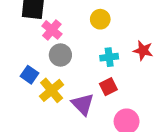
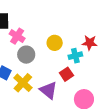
yellow circle: (100, 19) -> (55, 43), moved
cyan cross: (109, 57) -> (75, 56), moved

